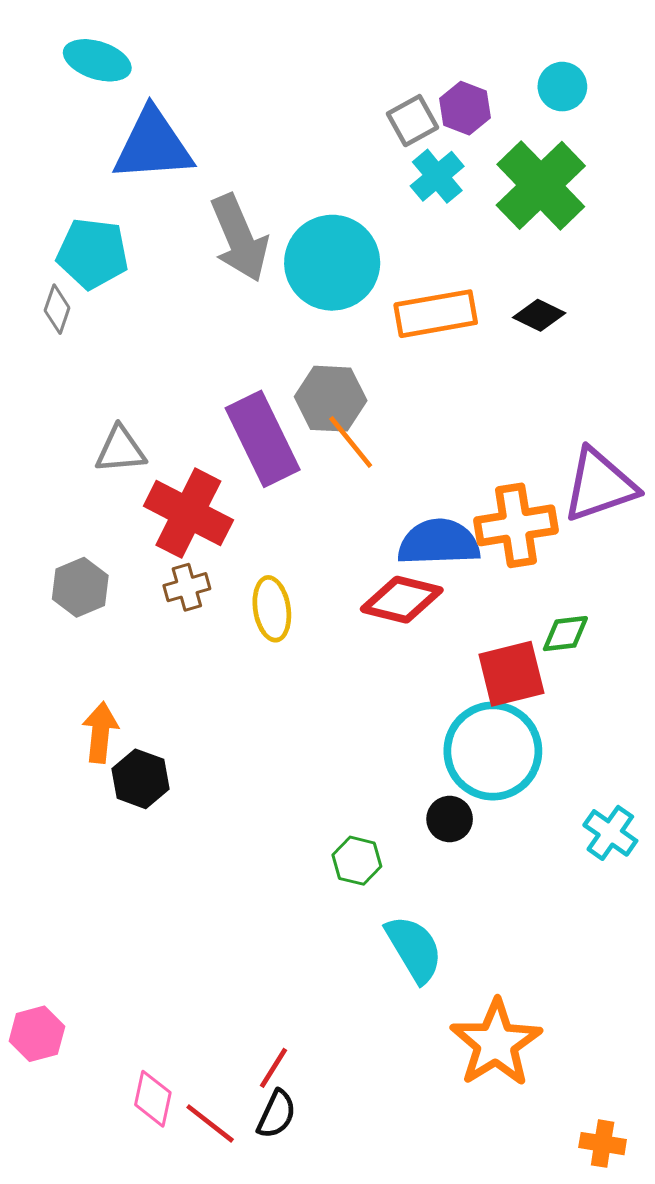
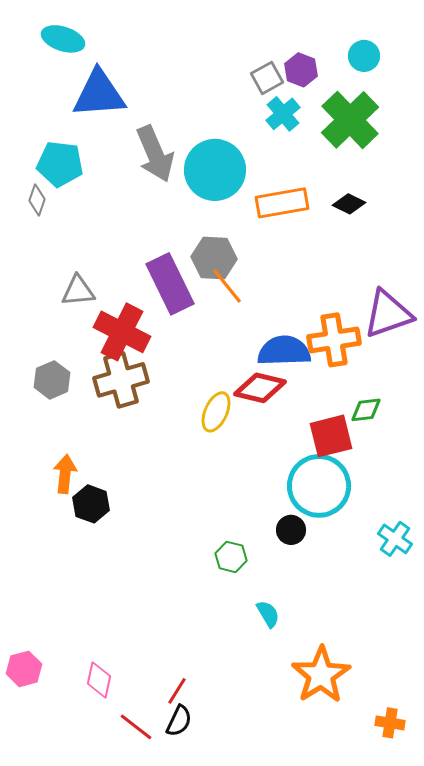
brown cross: (187, 587) -> (121, 380), size x1.8
yellow ellipse: (272, 609) -> (216, 412), moved, turned 33
cyan semicircle: (414, 949) -> (268, 614), size x0.6
pink diamond: (153, 1099) -> (99, 680), moved
orange cross: (603, 1144) -> (390, 723), moved

